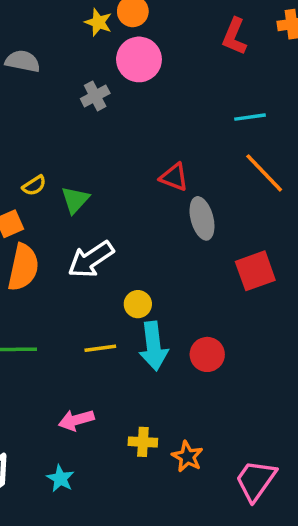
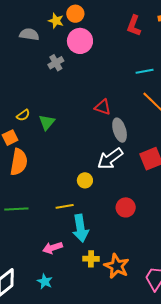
gray semicircle: (23, 61) -> (29, 34), moved
white arrow: (91, 259) -> (110, 159), moved
cyan arrow: (153, 346) -> (81, 228), moved
orange star: (187, 457) -> (117, 266), size x1.4

